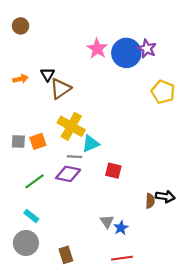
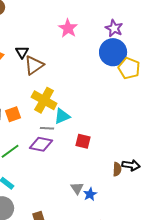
blue circle: (126, 53) -> (113, 52), moved

